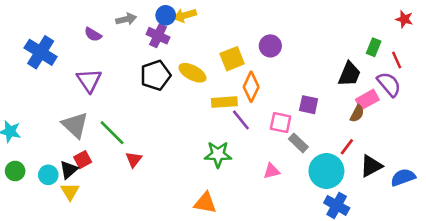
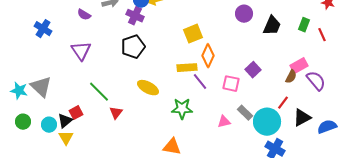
purple circle: (270, 46) -> (244, 14), moved
blue cross: (41, 52) -> (43, 29), size x0.7
yellow ellipse: (192, 73) -> (148, 88), moved
black trapezoid: (349, 74) -> (272, 26), moved
purple semicircle: (389, 84) -> (316, 81), moved
purple square: (309, 105) -> (253, 70), turned 35
gray triangle: (75, 125) -> (41, 87), moved
gray rectangle: (298, 143) -> (245, 113), moved

